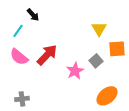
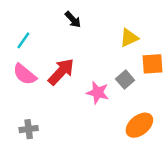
black arrow: (33, 15) -> (73, 20), moved
yellow triangle: (99, 29) -> (129, 38), turned 35
pink star: (75, 71) -> (98, 93), turned -30

